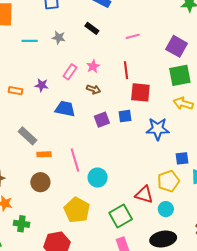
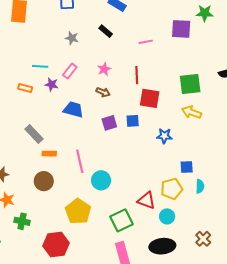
cyan line: (30, 41) -> (40, 66), moved
purple square: (177, 46) -> (181, 29), moved, turned -30
pink rectangle: (70, 72) -> (70, 71), moved
blue star: (158, 129) -> (164, 136), size x0.7

